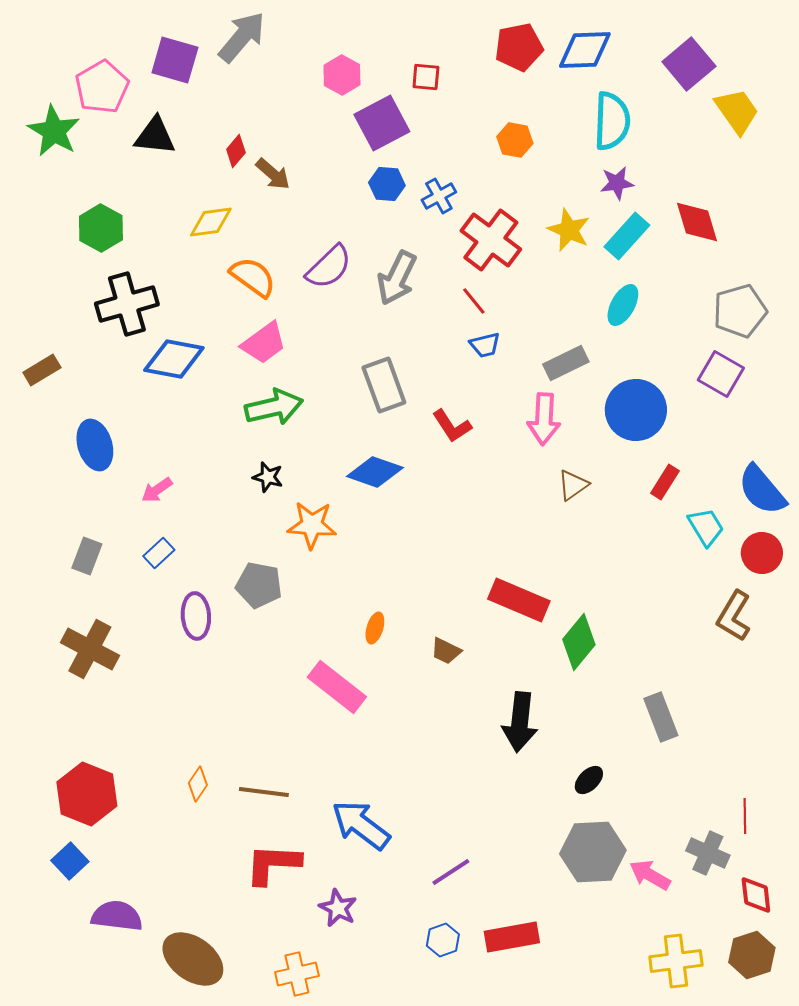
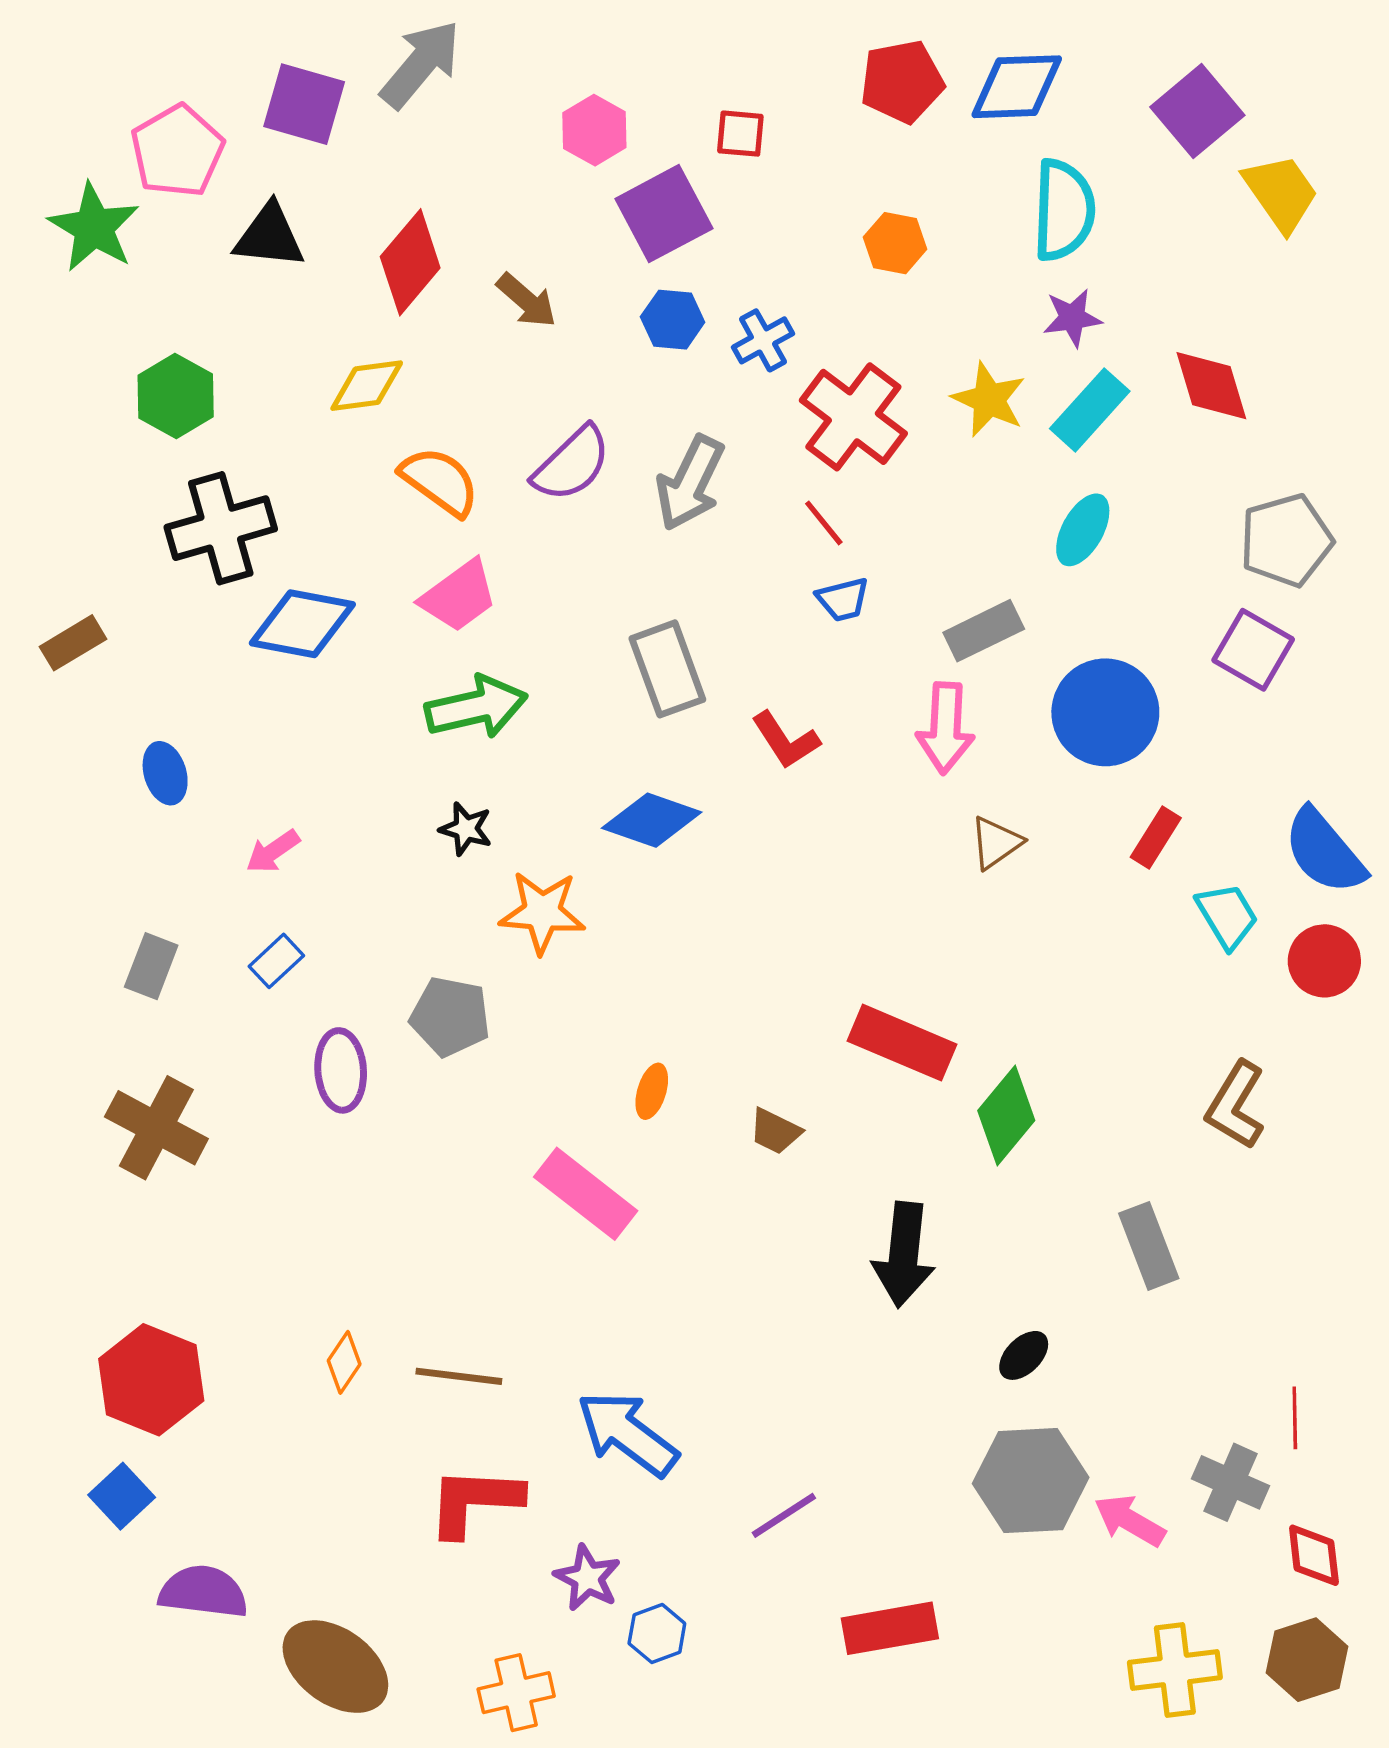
red diamond: (236, 151) -> (410, 262), size x1.8
brown arrow: (273, 174) -> (527, 300), moved
blue ellipse: (95, 445) -> (165, 773), size x0.7
brown L-shape: (734, 616) -> (1236, 1105), moved
blue hexagon: (443, 940) -> (657, 1634), moved

